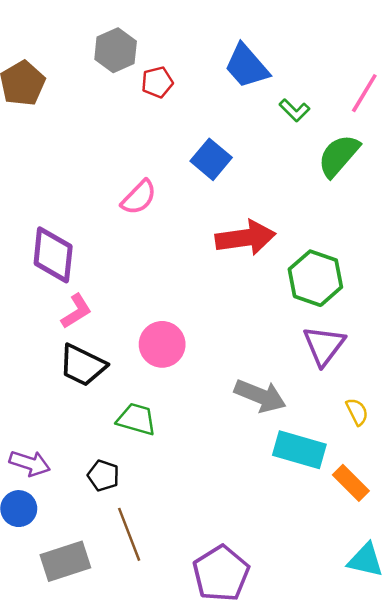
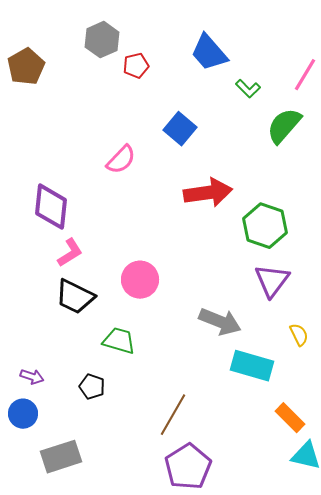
purple arrow: (30, 463) -> (32, 377), size x0.7
orange rectangle: (351, 483) -> (290, 418), moved
brown line: (129, 534) -> (173, 415), moved, turned 51

